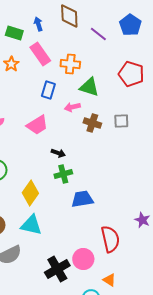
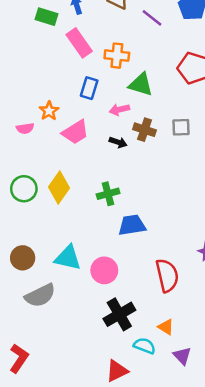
orange star: (11, 64) -> (49, 111), moved
black arrow: (58, 153) -> (118, 142), moved
yellow diamond: (30, 193) -> (59, 187), moved
pink circle: (83, 259) -> (104, 270), moved
black cross: (57, 269) -> (119, 314), moved

